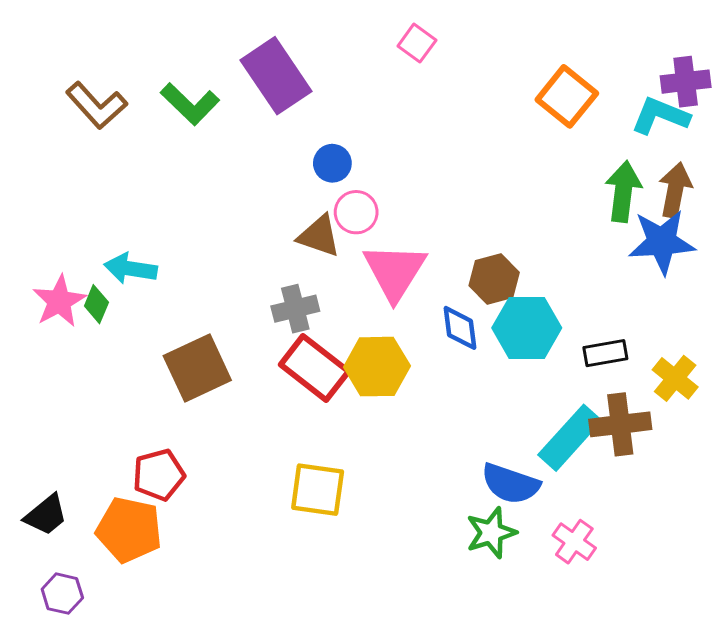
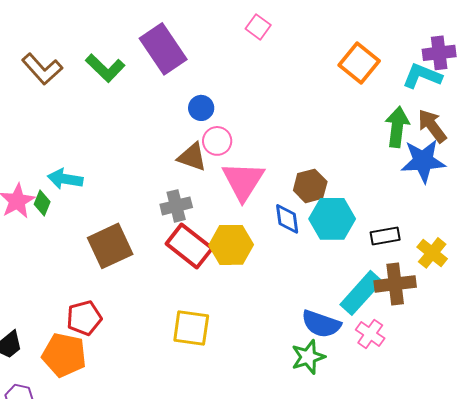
brown arrow: (675, 190) -> (432, 126), turned -48
pink cross: (574, 542) -> (370, 334), moved

